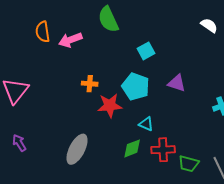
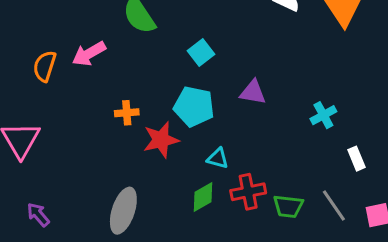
orange semicircle: (43, 32) -> (45, 66), moved, turned 35

